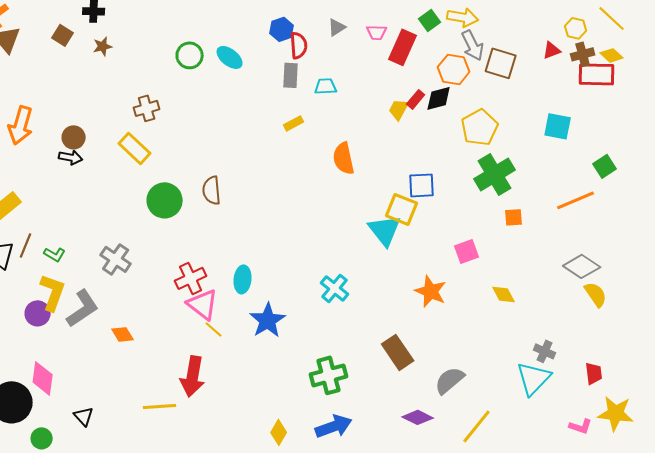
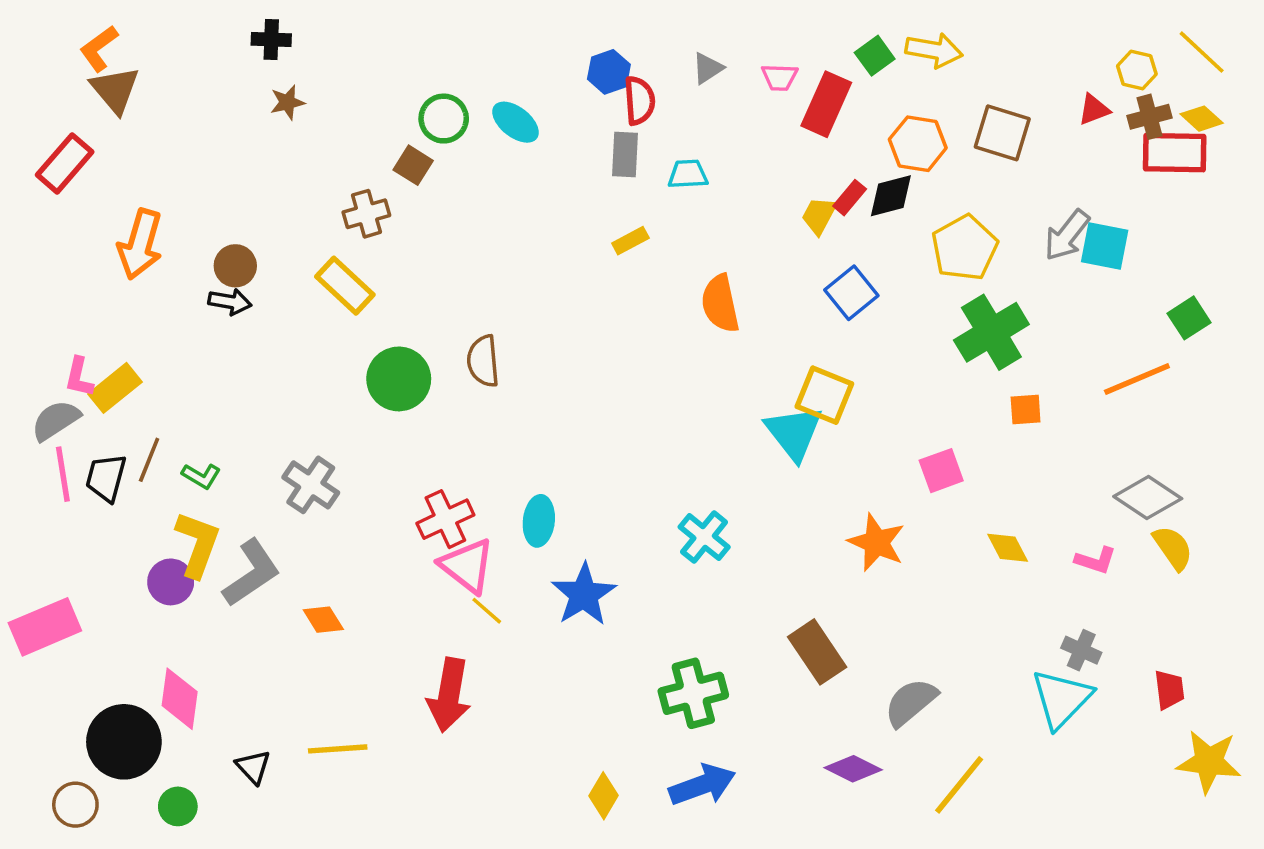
brown square: (63, 35) -> (413, 165), moved
gray arrow: (473, 45) -> (1067, 235), moved, turned 64
blue square: (422, 185) -> (851, 293), moved, turned -36
yellow line: (160, 406) -> (338, 749), moved
pink L-shape: (581, 426) -> (1096, 560), moved

